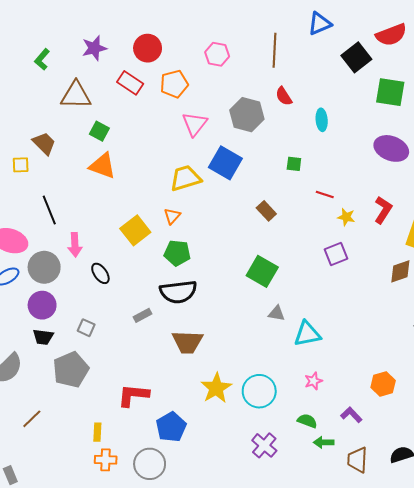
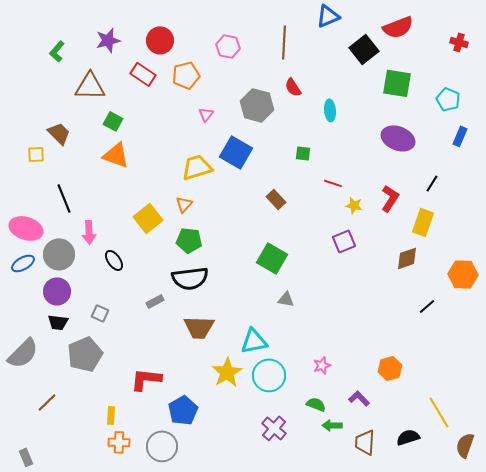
pink triangle: (195, 124) -> (206, 114), size x0.6
cyan triangle: (307, 334) -> (254, 341), moved

